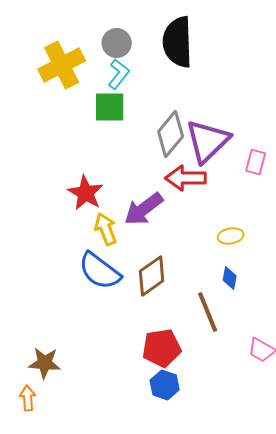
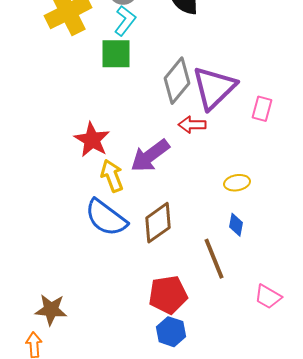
red arrow: (186, 178) -> (192, 125), size x0.7

